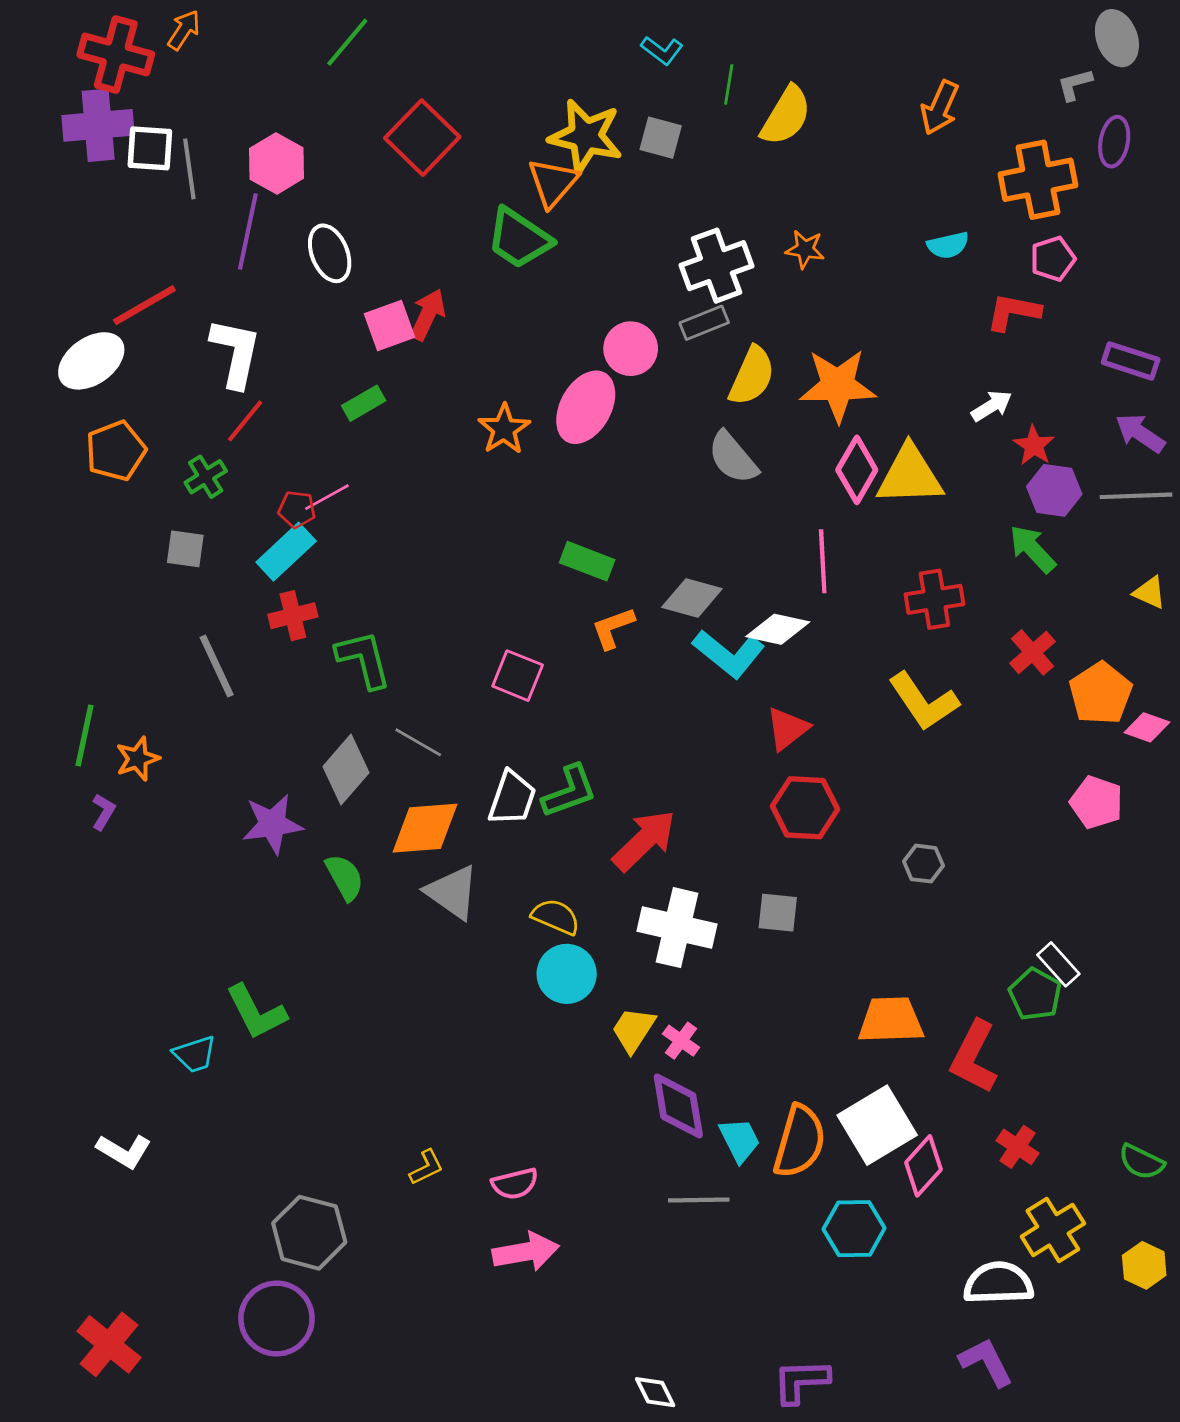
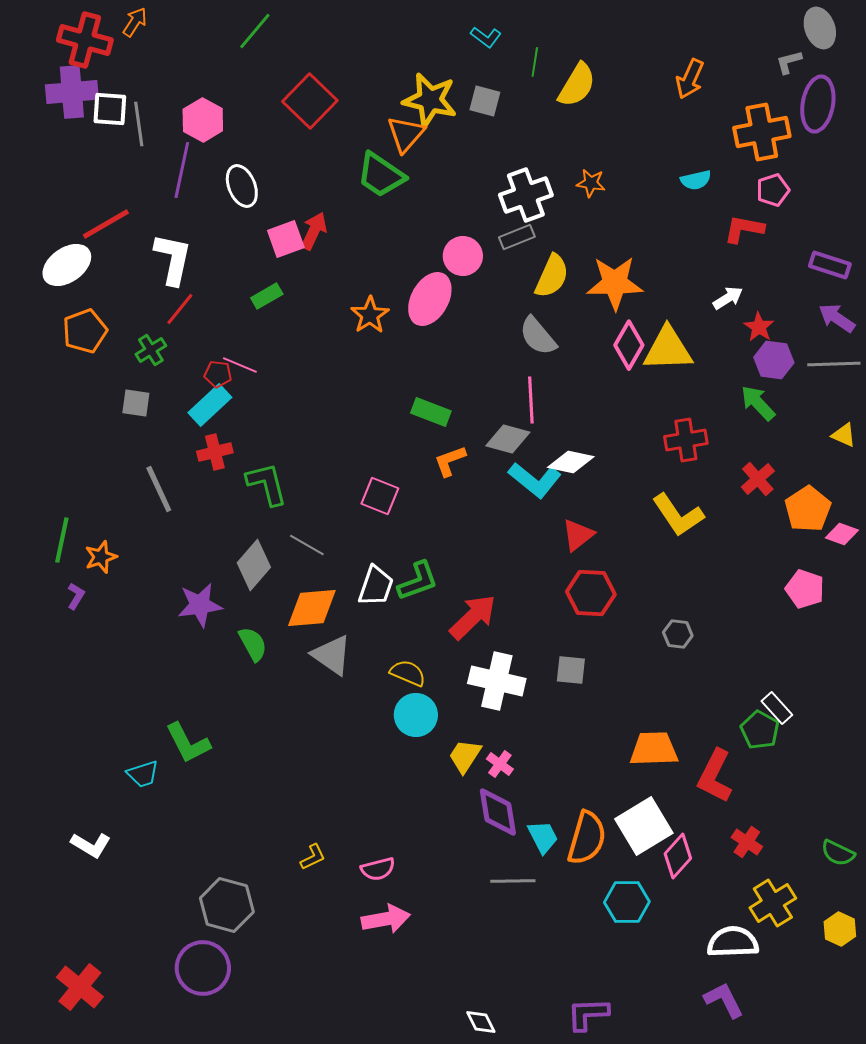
purple ellipse: (1114, 142) -> (818, 104), size x1.5
pink line: (327, 497) -> (240, 365), turned 52
pink line: (823, 561) -> (531, 400), moved

